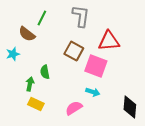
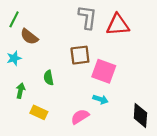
green line: (42, 18) -> (14, 19), moved
red triangle: (109, 41) -> (118, 25), moved
brown square: (74, 51) -> (80, 55), turned -36
green arrow: (30, 84) -> (21, 91), moved

